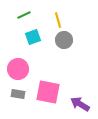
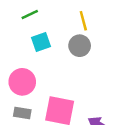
yellow line: (58, 20) -> (83, 21), moved

